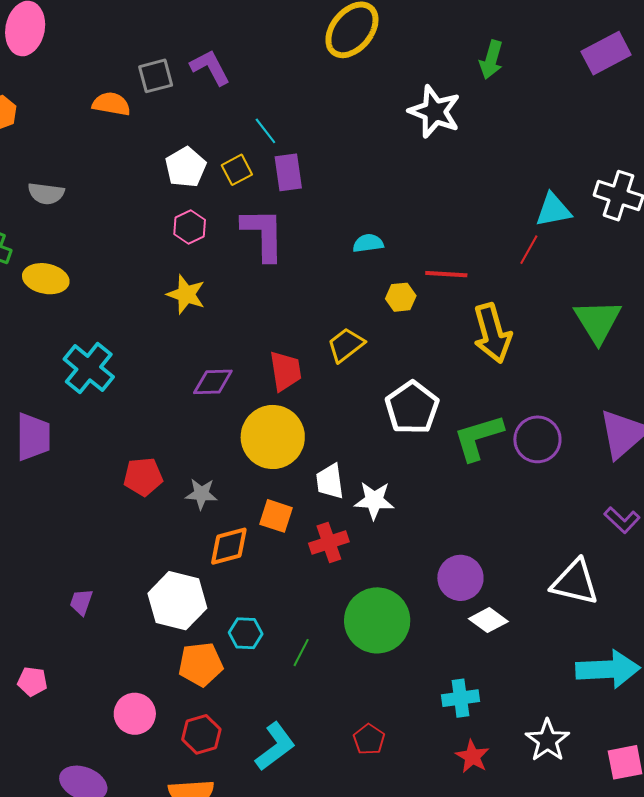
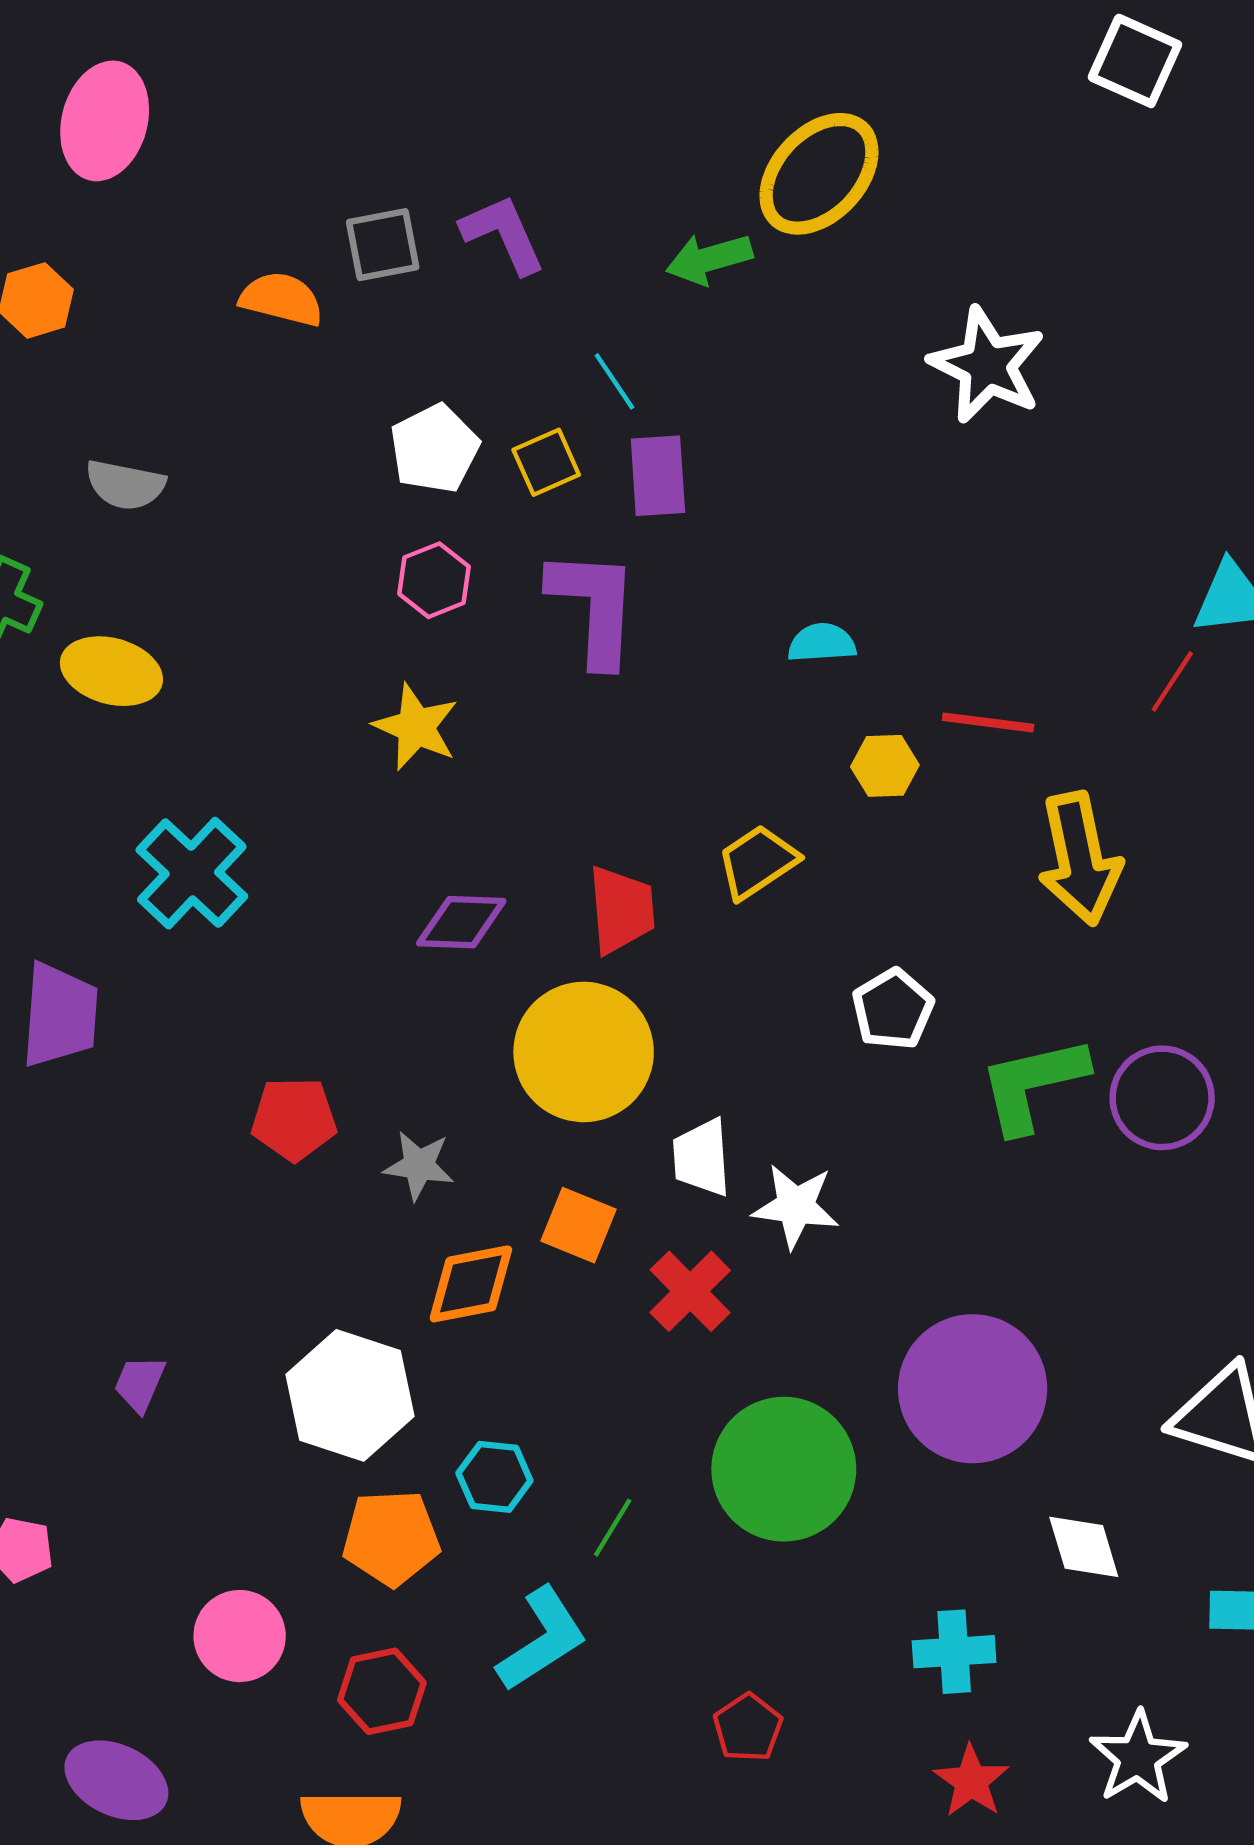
green arrow: (491, 60) -> (709, 259), moved, turned 54
white pentagon: (412, 408) -> (893, 1009), size x0.7
red cross: (329, 543) -> (690, 1291), turned -30
purple circle: (460, 578) -> (973, 1389), size x1.5
white diamond: (488, 620) -> (1084, 1547), moved, turned 33
cyan L-shape: (275, 747) -> (542, 1639), moved

